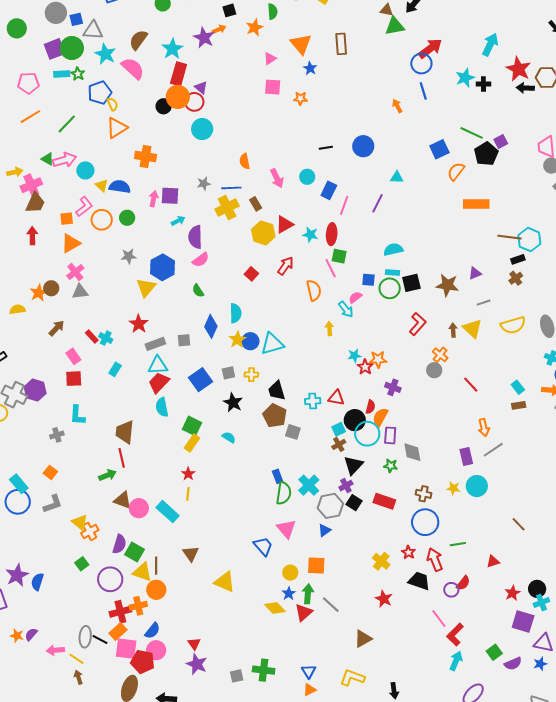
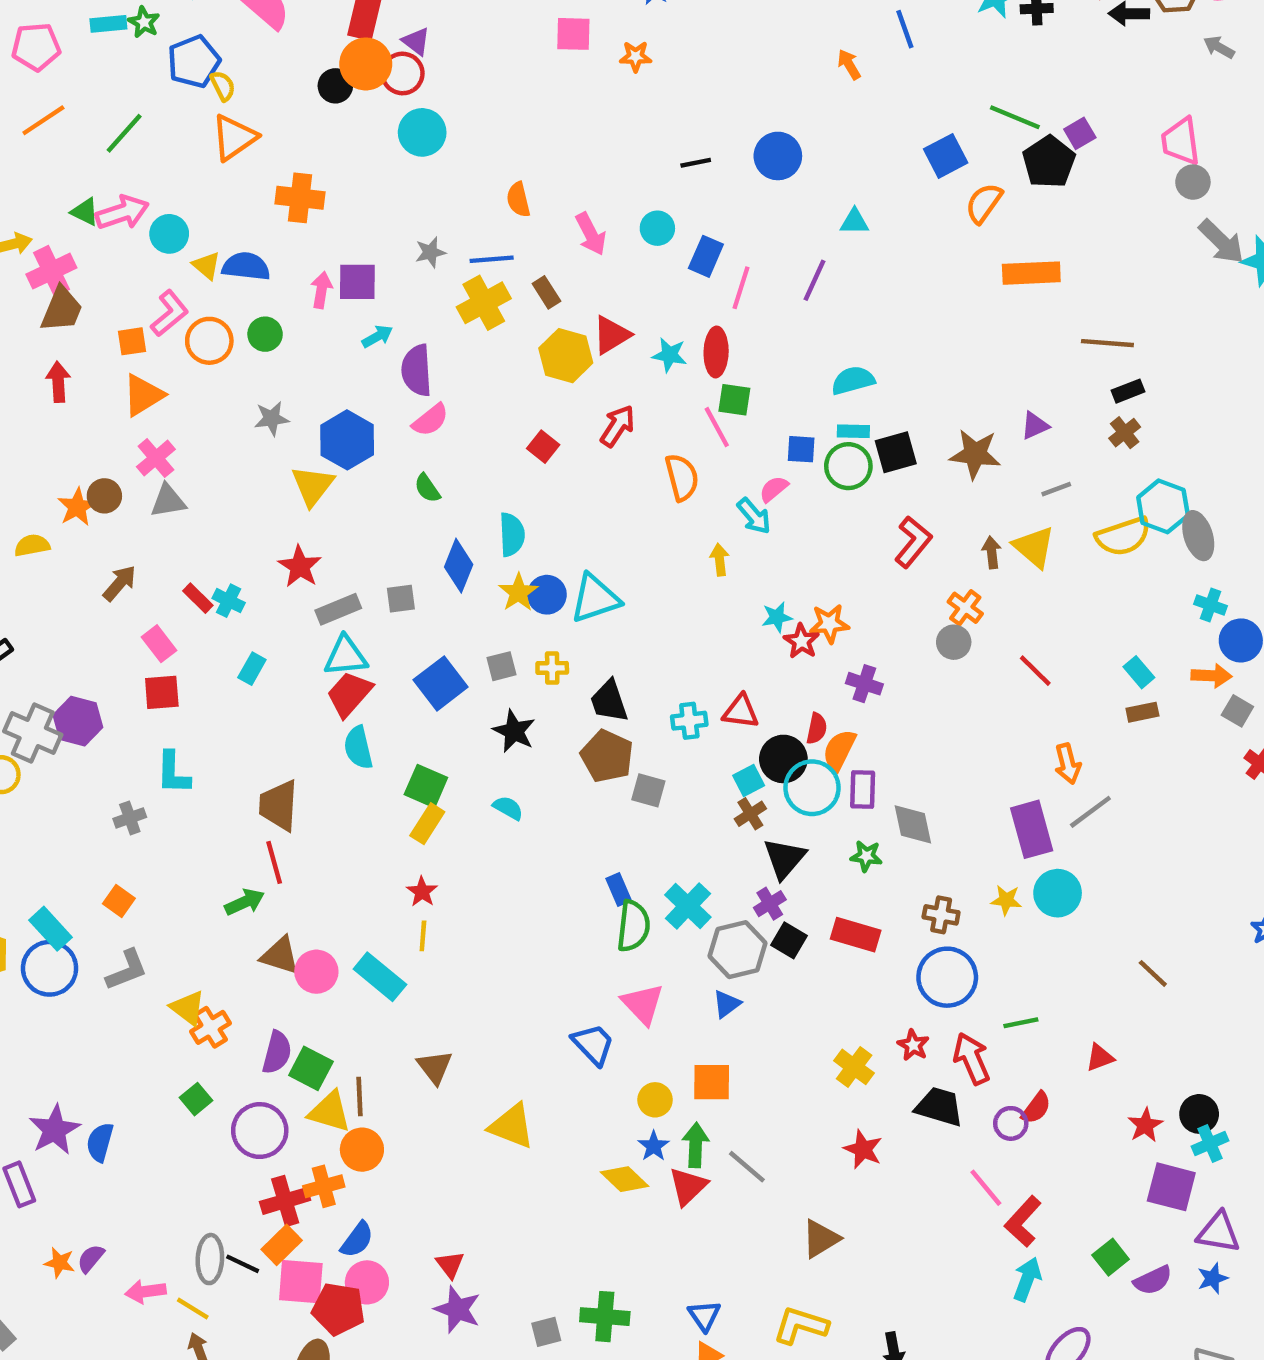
cyan hexagon: (529, 240) -> (1163, 506), moved
purple rectangle: (466, 457) -> (1032, 829), size x1.4

